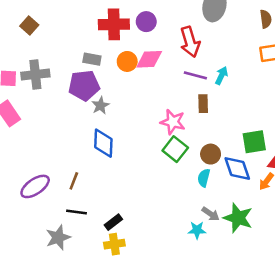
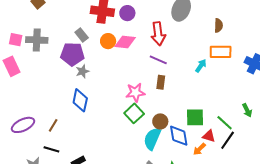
gray rectangle: (92, 59) -> (82, 35), turned 32
cyan arrow: (221, 76) -> (201, 66), moved
pink star: (173, 122) -> (135, 92), turned -30
cyan semicircle: (204, 178) -> (152, 139), size x1.6

